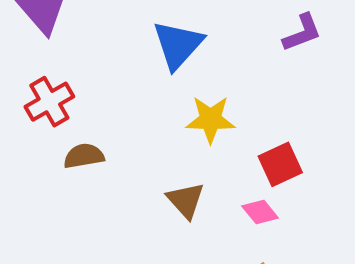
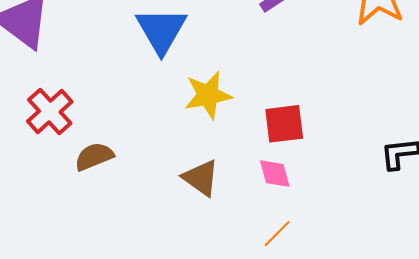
red square: (280, 164) -> (284, 124), turned 30
pink diamond: (260, 212) -> (275, 174), turned 36

